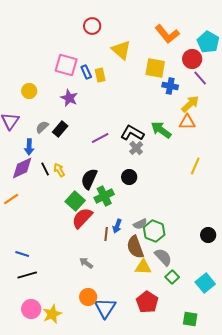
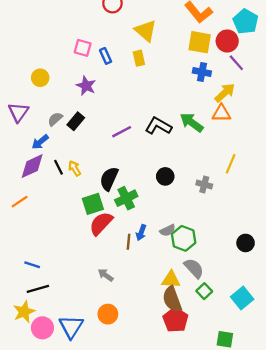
pink square: (66, 65) -> (83, 48), size x0.7
yellow square: (155, 68) -> (200, 42), moved
yellow rectangle: (100, 75) -> (139, 58), moved
blue arrow: (29, 147) -> (40, 142), turned 49
gray cross: (136, 148) -> (204, 184), moved, turned -32
black circle: (129, 177) -> (165, 176), moved
green square: (75, 201) -> (93, 204), turned 30
brown semicircle: (135, 247) -> (172, 299), moved
blue triangle: (105, 308) -> (71, 327), moved
yellow star: (52, 314) -> (24, 312), moved

